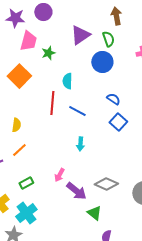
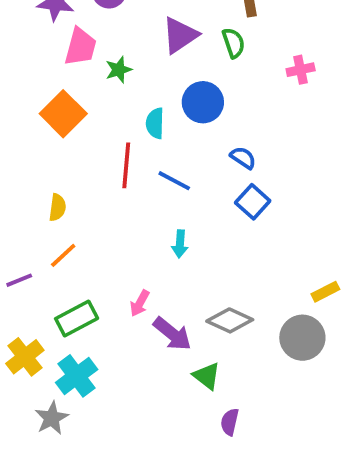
blue circle: (102, 62) -> (203, 102), moved
green rectangle: (26, 183) -> (77, 319), size x1.5

